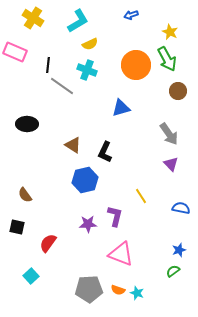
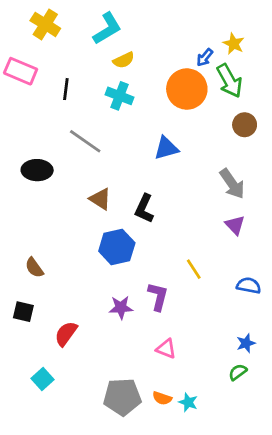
blue arrow: (131, 15) -> (205, 57), moved, turned -32
gray line: (62, 86) -> (85, 141), moved
pink triangle: (121, 254) -> (166, 349), size x0.6

